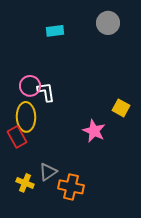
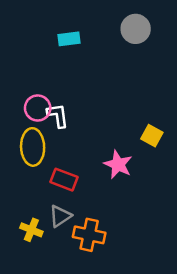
red rectangle: (17, 137) -> (64, 180), moved, turned -40

